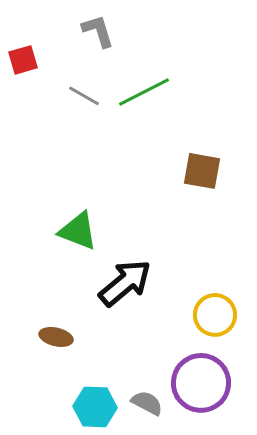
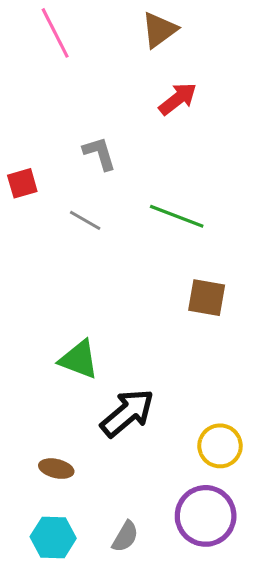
green line: (144, 92) -> (177, 216), moved, turned 48
gray semicircle: (147, 403) -> (125, 537), moved, turned 92
cyan hexagon: (95, 407) -> (53, 538), moved

